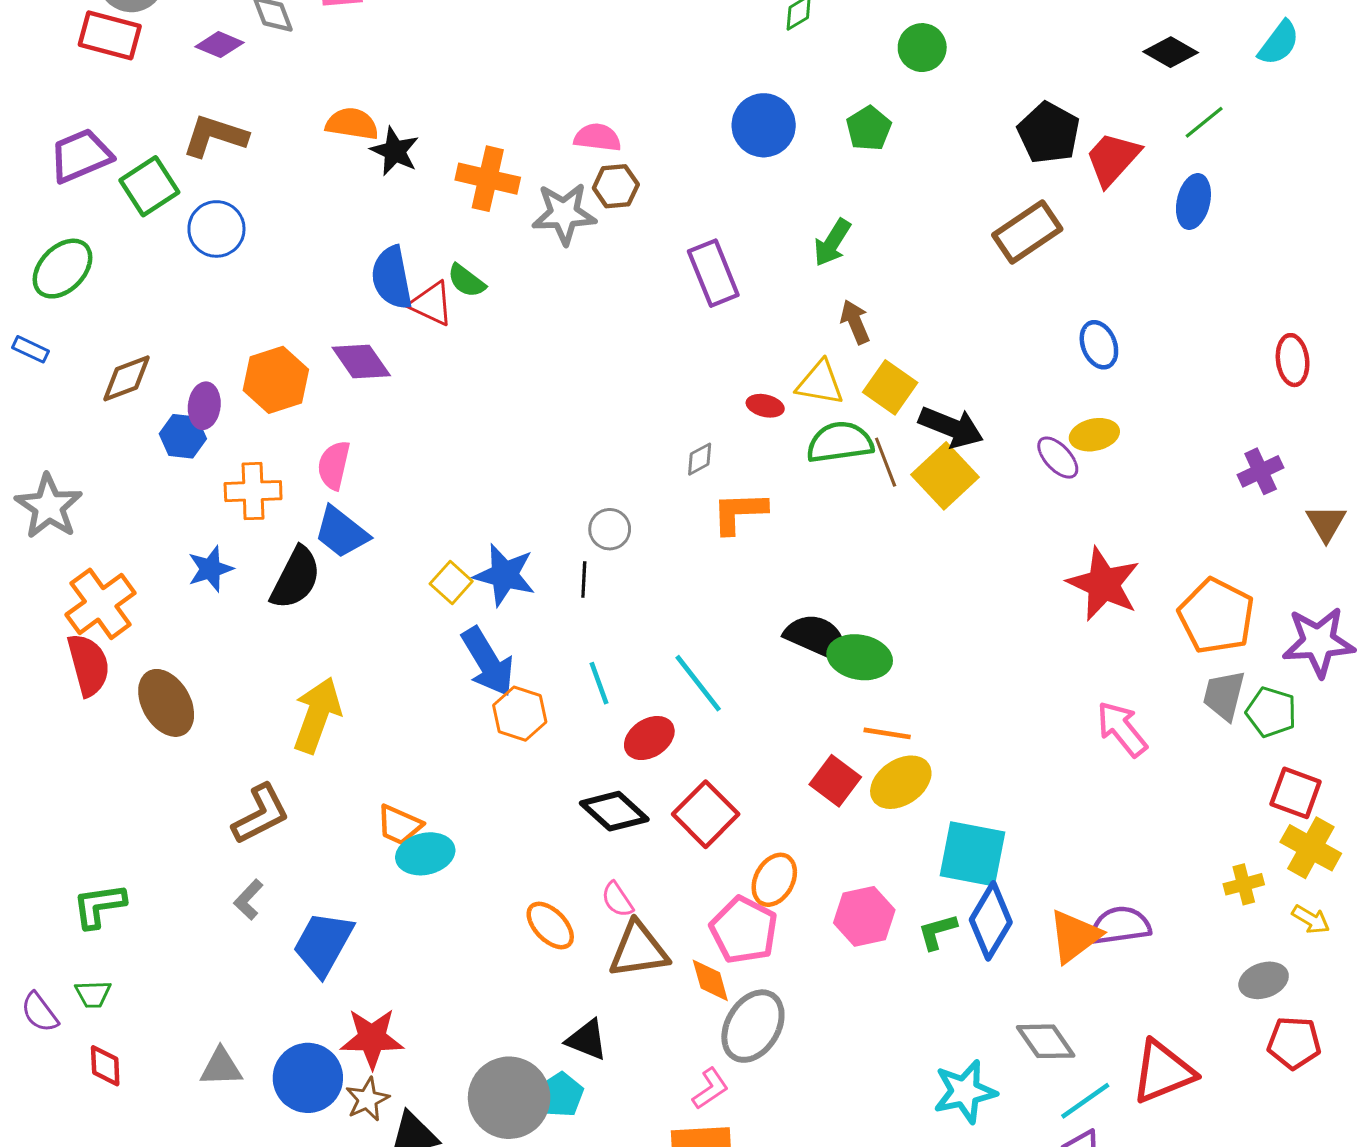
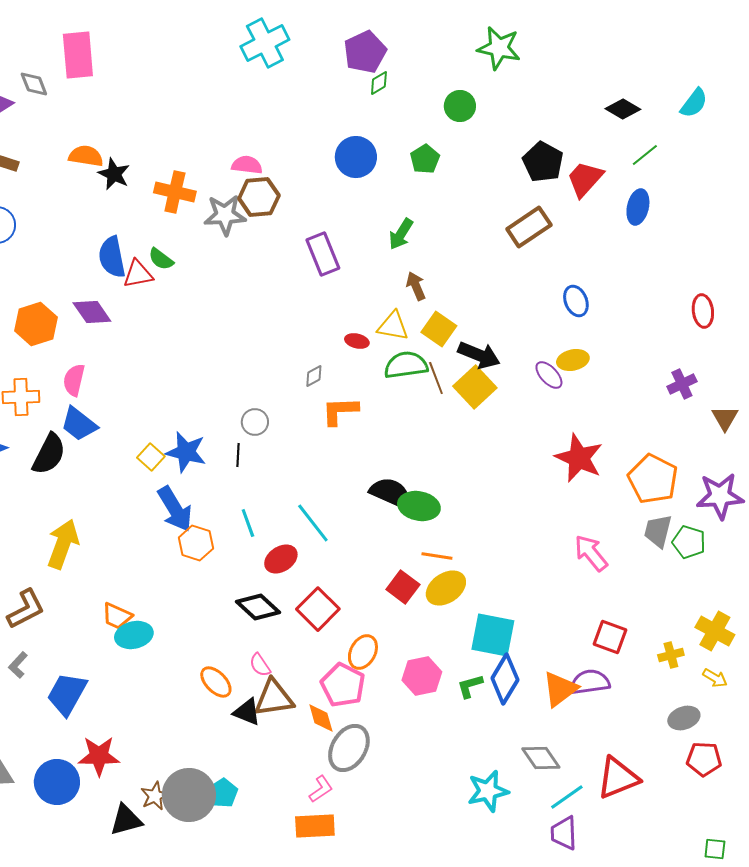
brown hexagon: (616, 186) -> (259, 197), size x1.4
red triangle: (431, 304) -> (138, 274), turned -36
red square: (1296, 793) -> (610, 637), moved
black triangle: (587, 1040) -> (247, 712), moved
brown star: (367, 1099) -> (155, 796), moved

